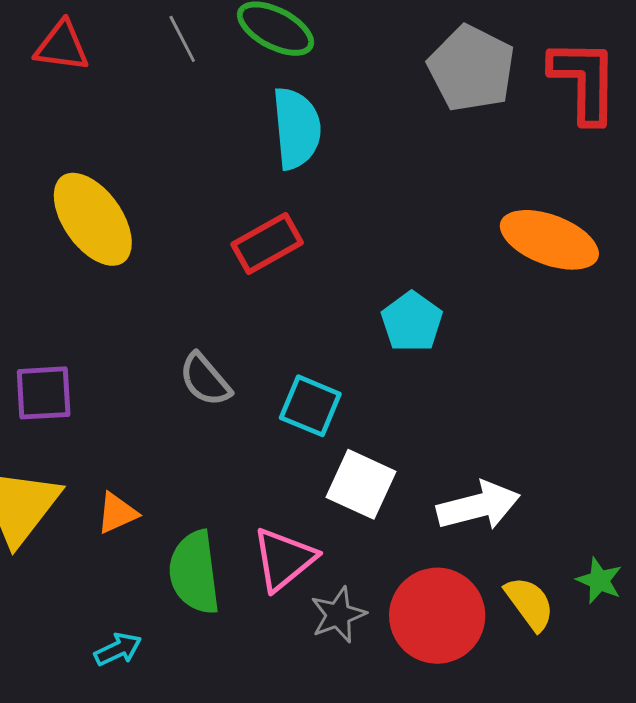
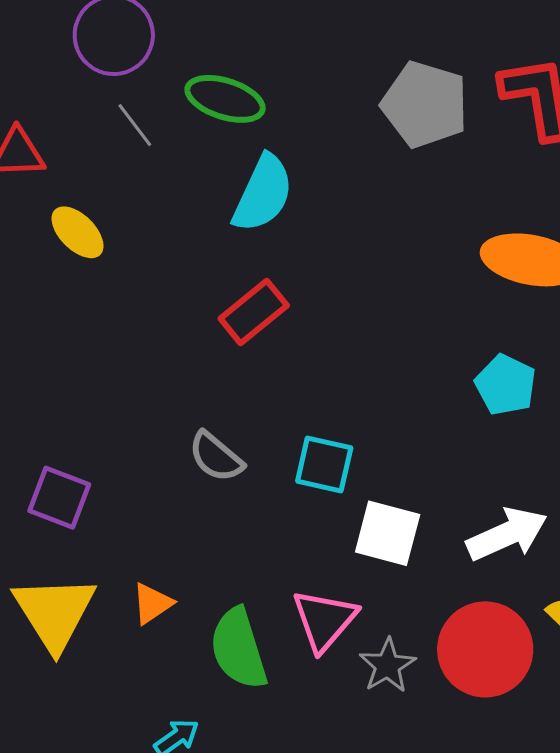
cyan semicircle: (297, 128) -> (263, 193), turned 40
yellow ellipse: (93, 219) -> (78, 232), moved, size x0.6
cyan pentagon: (412, 322) -> (506, 385), moved
purple square: (44, 393) -> (59, 498), turned 34

